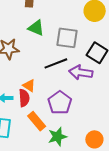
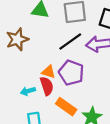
purple pentagon: (60, 103) -> (71, 73), moved

